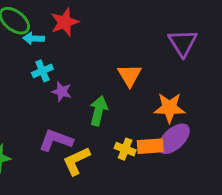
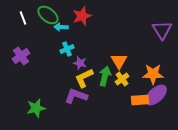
orange triangle: (130, 75) -> (119, 61), moved
yellow cross: (125, 149) -> (122, 79), moved, turned 32
yellow L-shape: (76, 161) -> (84, 78), moved

